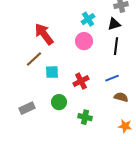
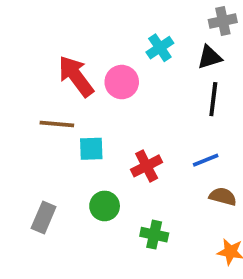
pink circle: (84, 41) -> (122, 82), moved
brown line: (34, 59) -> (57, 124), turned 48
gray rectangle: (27, 108) -> (44, 217), turned -42

